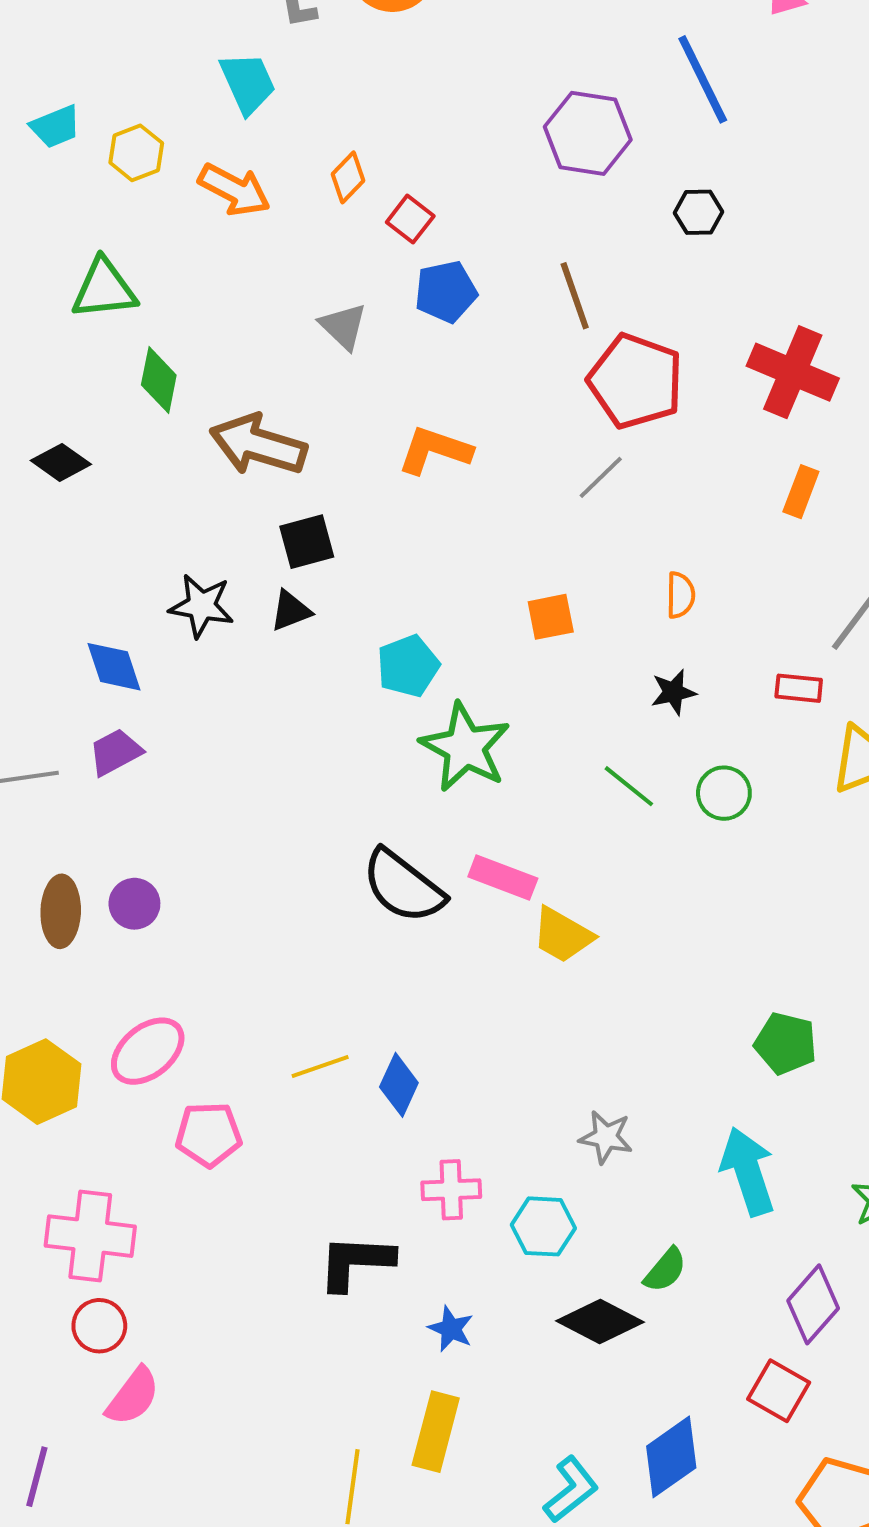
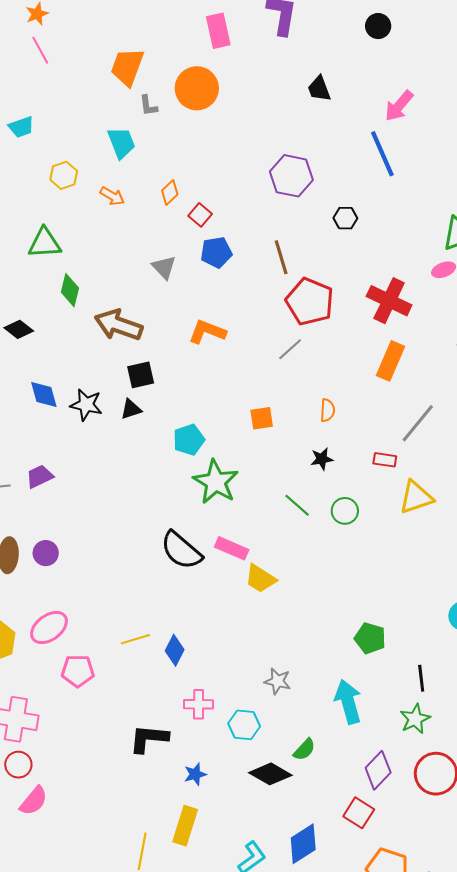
blue line: (703, 79) -> (382, 154), moved
cyan trapezoid: (56, 127) -> (21, 127), moved
orange arrow: (234, 190) -> (112, 196), size x0.7
orange rectangle: (801, 492) -> (390, 361), size x1.5
blue diamond: (114, 667) -> (44, 394), moved
blue star: (451, 1329) -> (195, 774), turned 30

